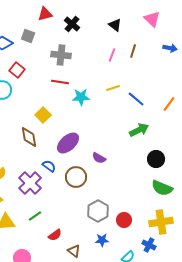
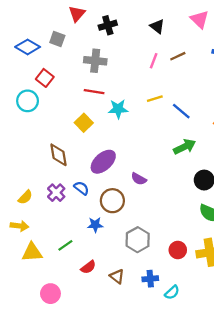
red triangle: (45, 14) -> (77, 14), turned -35
black cross: (72, 24) -> (108, 25), turned 35
brown line: (133, 51) -> (178, 56), turned 48
yellow square: (43, 115) -> (84, 123), moved
purple cross: (30, 183) -> (56, 193), moved, size x0.7
red circle: (124, 220) -> (178, 250), moved
blue star: (102, 240) -> (95, 225), moved
blue cross: (149, 245) -> (150, 279), moved, turned -32
brown triangle: (74, 251) -> (117, 276), moved

